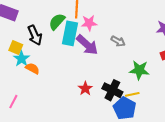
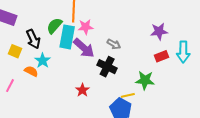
cyan star: (22, 59) -> (43, 61), moved
green star: (139, 70) -> (145, 80), moved
black cross: (112, 90) -> (107, 67), moved
pink line: (13, 102) -> (10, 86), moved

